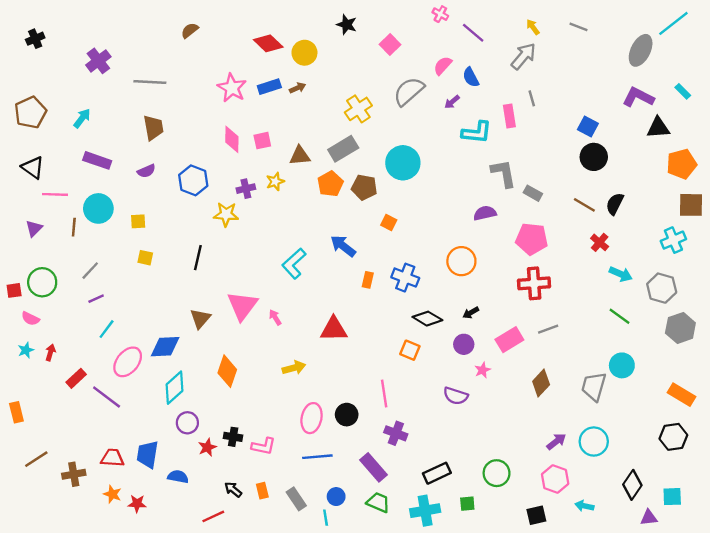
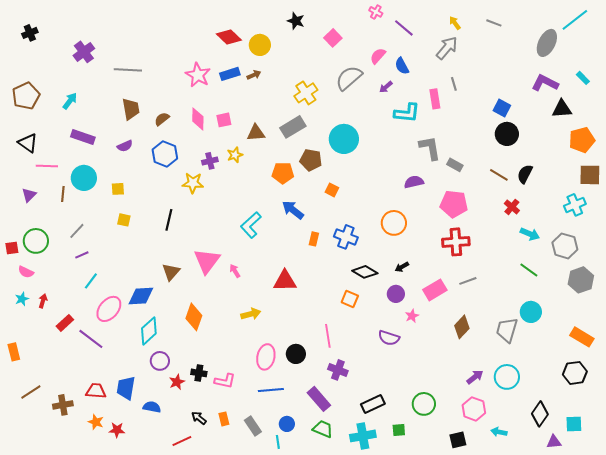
brown semicircle: (190, 30) -> (162, 119), moved
orange pentagon: (330, 184) -> (283, 173), moved, turned 30

